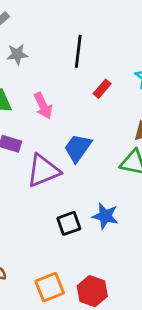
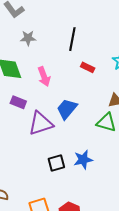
red rectangle: (102, 89) -> (88, 67), turned 72
blue star: (105, 216) -> (83, 160), turned -30

